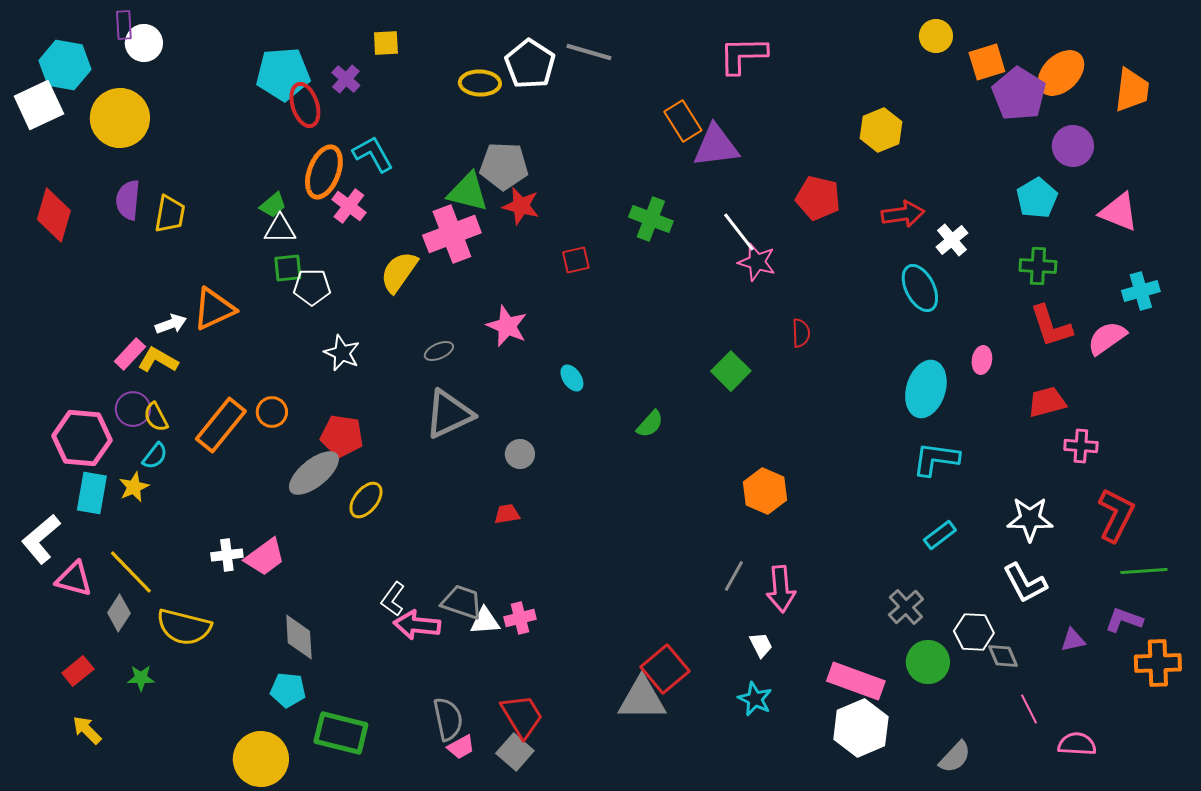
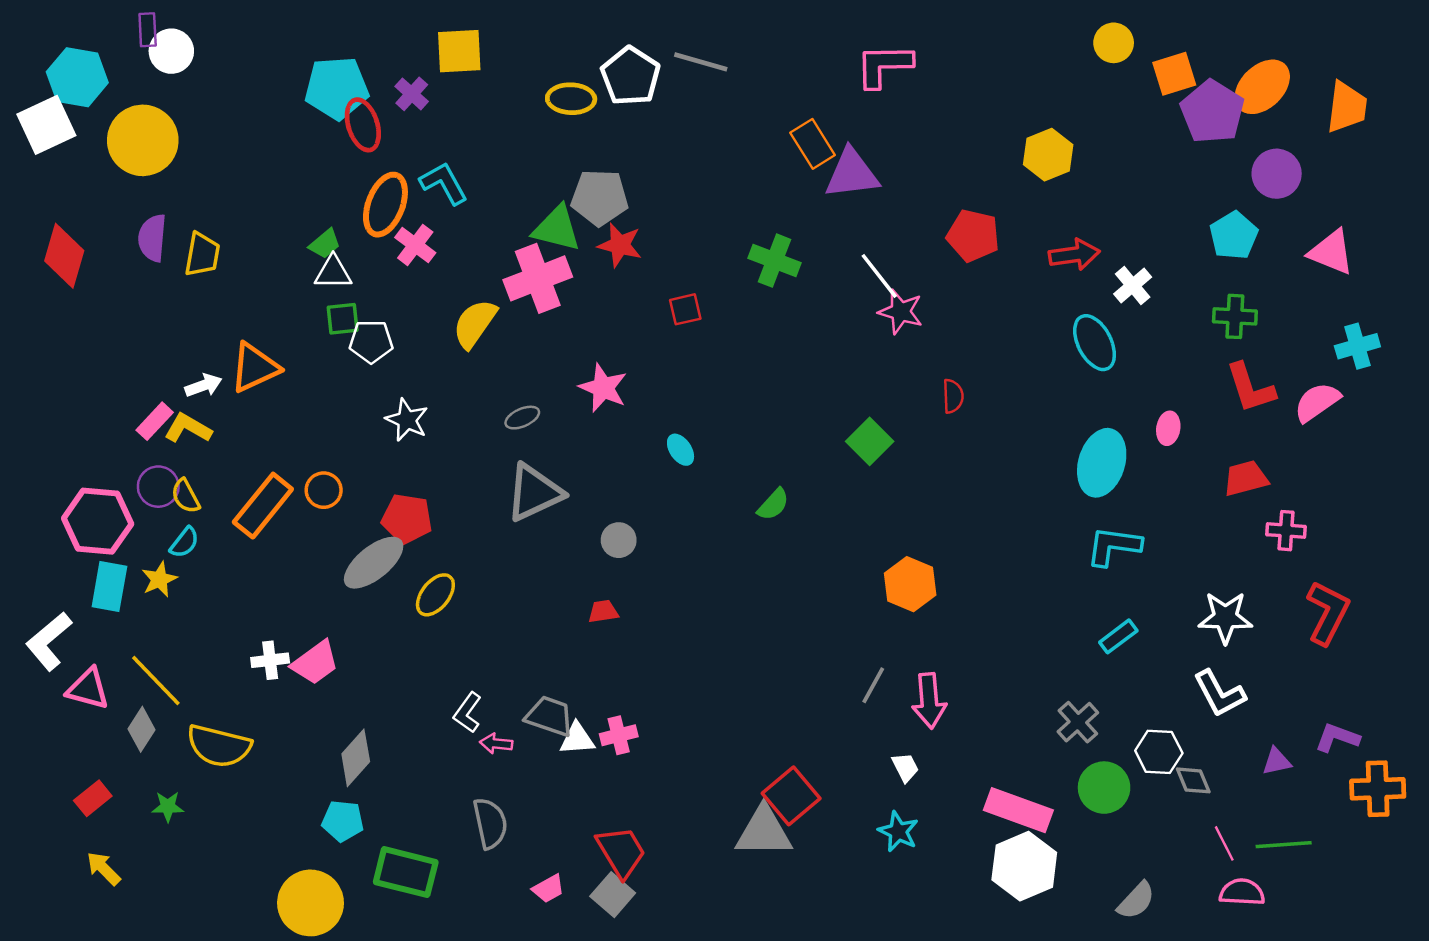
yellow square: (386, 43) -> (459, 51), size x1.5
green line: (1144, 571) -> (1284, 845), moved
pink arrow: (417, 625) -> (496, 744), size x0.6
gray diamond: (299, 637) -> (356, 758), turned 45
gray semicircle: (448, 719) -> (490, 823), moved
pink semicircle: (1077, 744) -> (1242, 892), moved

